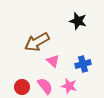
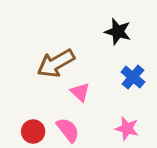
blue cross: (83, 64) -> (133, 77), moved, turned -35
pink star: (69, 86) -> (127, 128), moved

